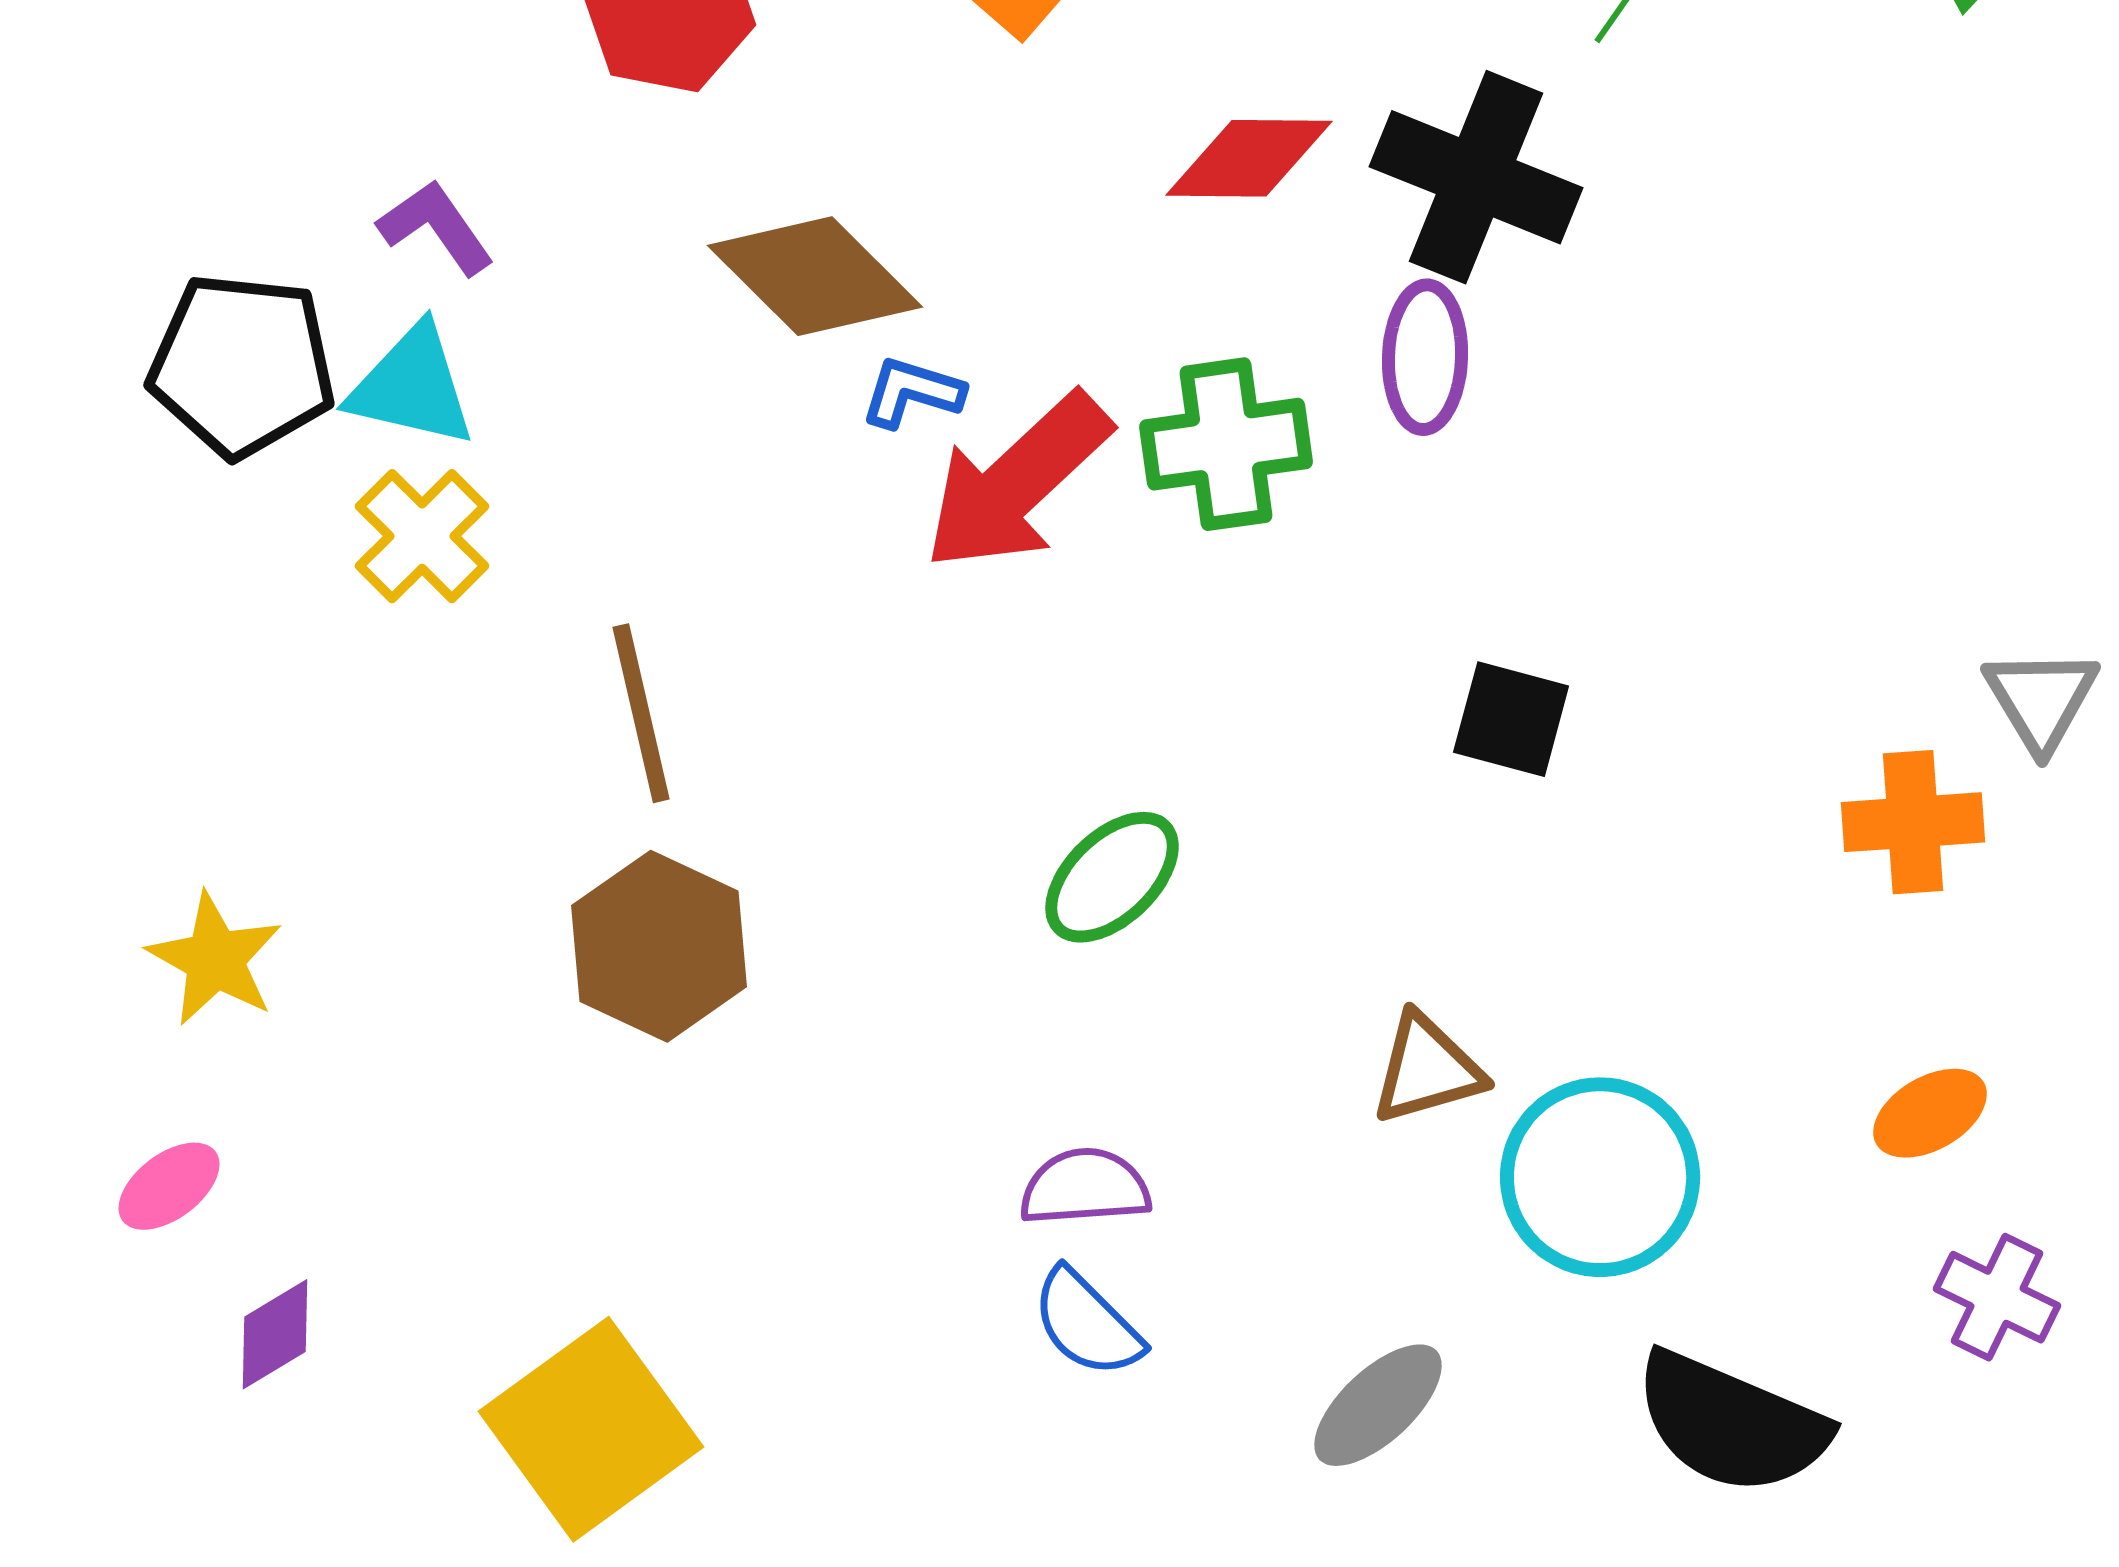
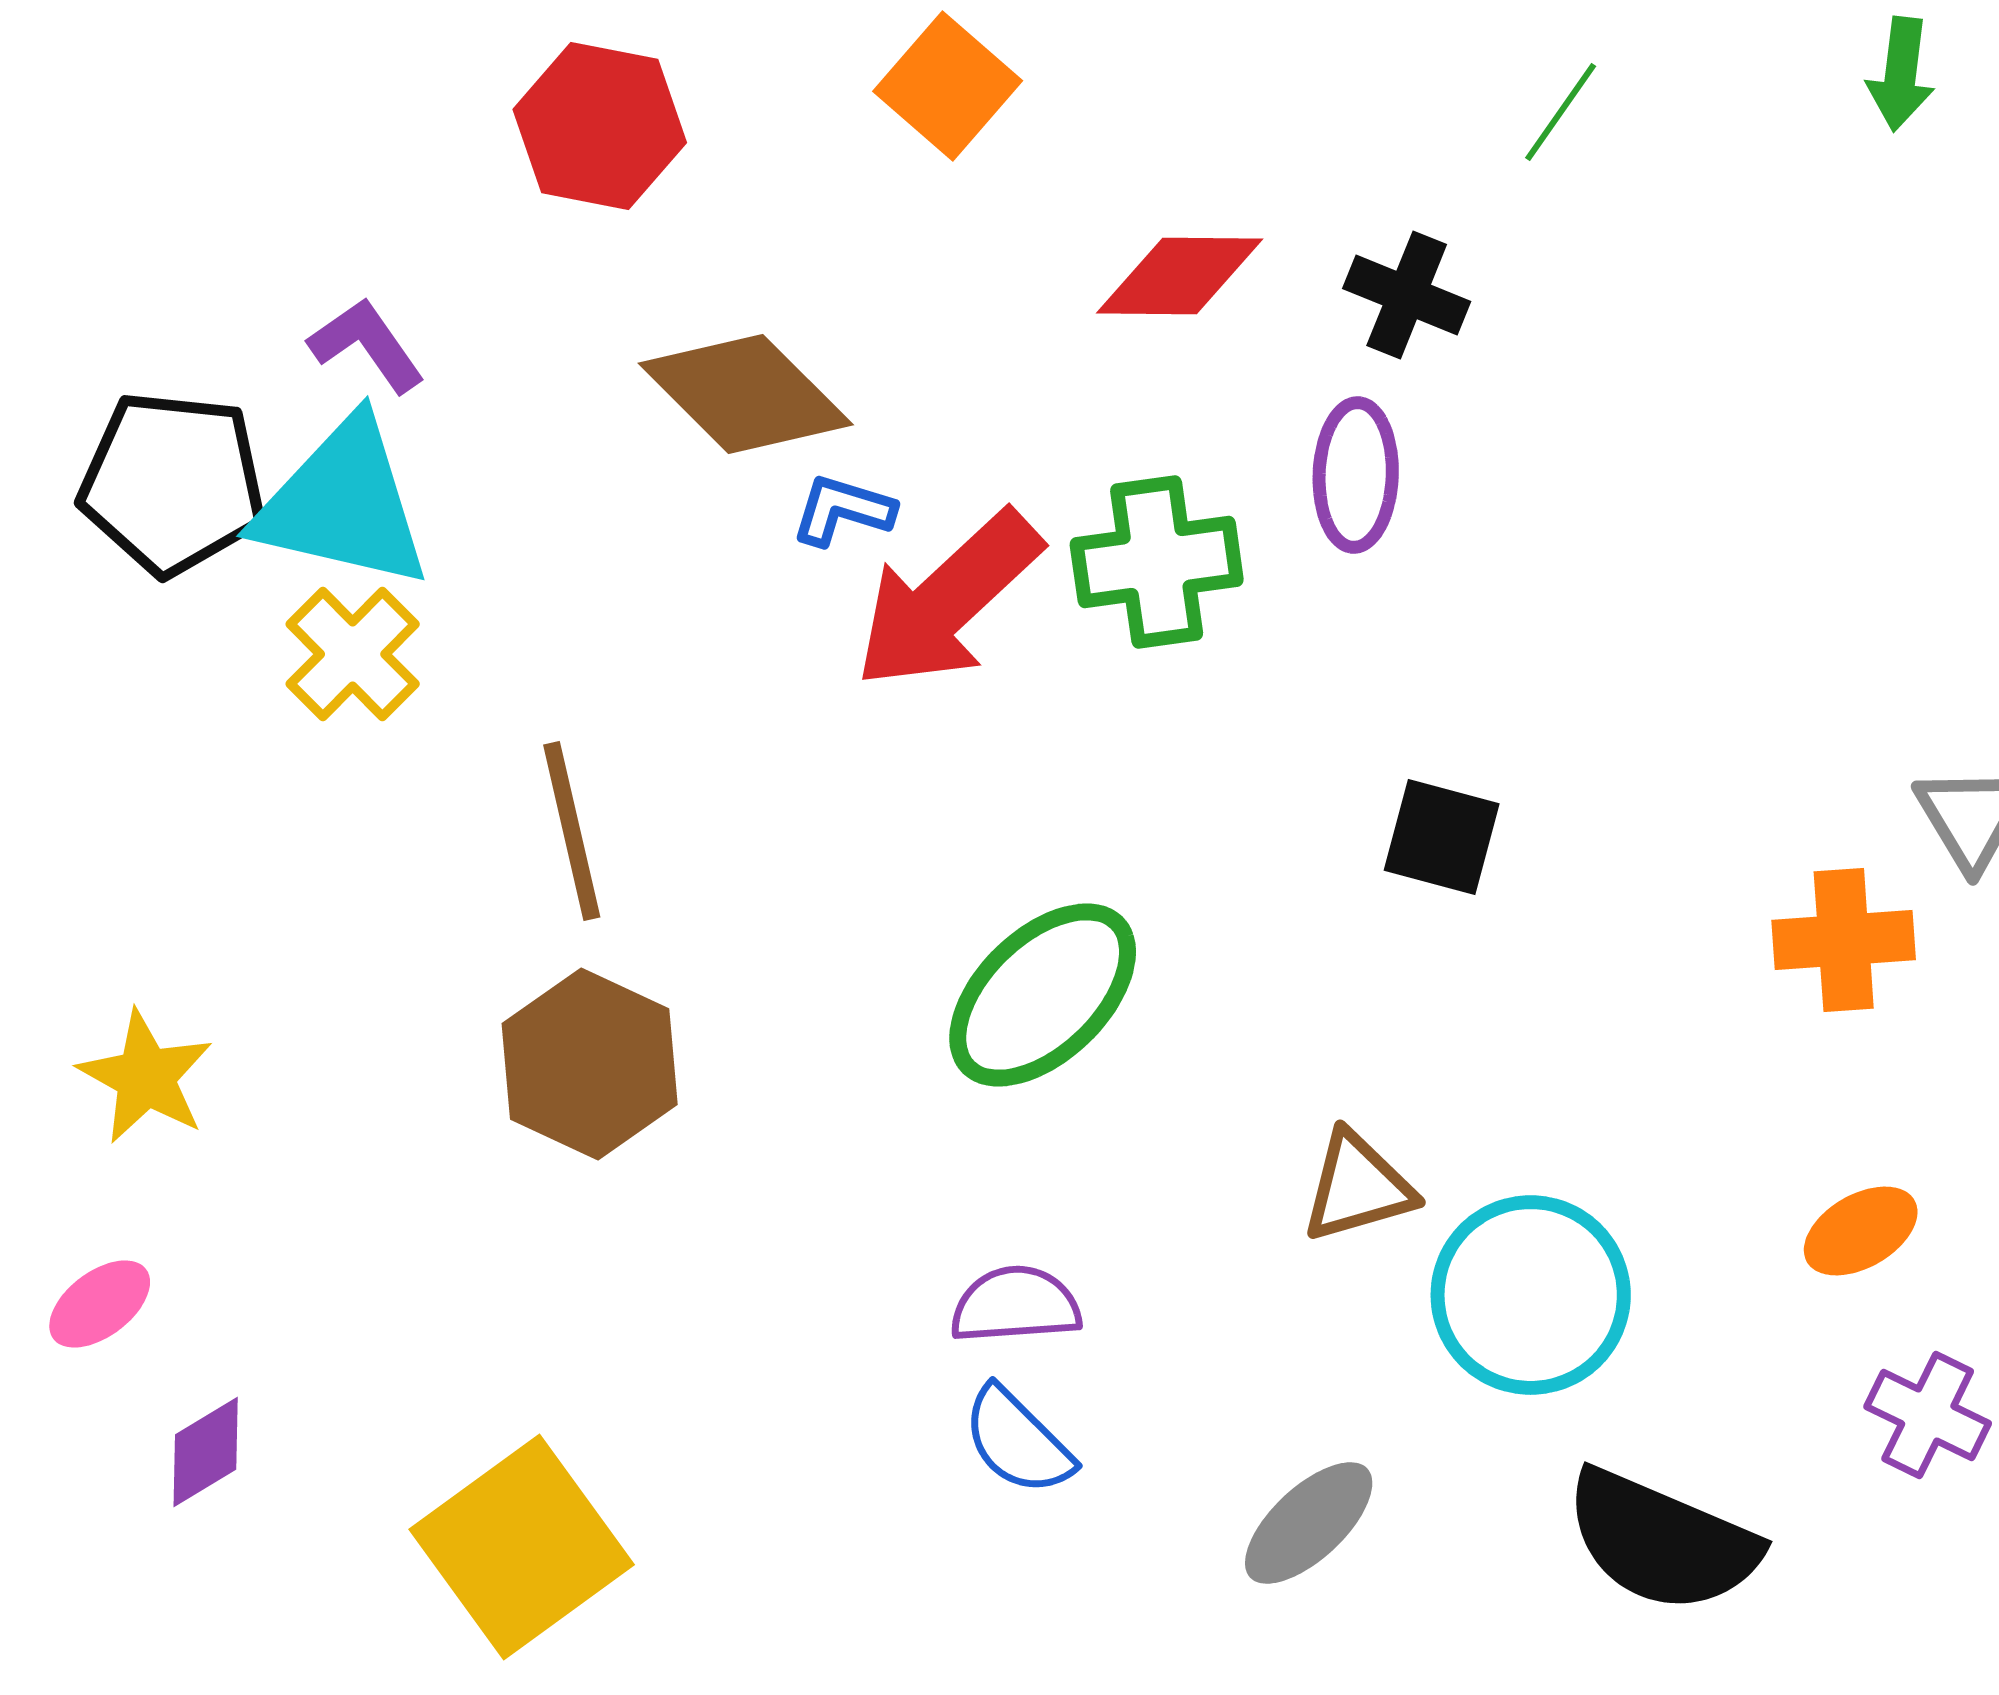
black cross: (1476, 177) -> (1407, 295), size x0.6
cyan triangle: (412, 386) -> (343, 504), size x1.4
green ellipse: (1112, 877) -> (1043, 995), size x1.4

